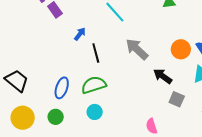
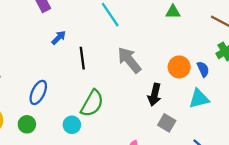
blue arrow: (80, 34) -> (59, 38), moved
black arrow: (163, 76) -> (155, 95), turned -120
green semicircle: (94, 85) -> (92, 103), moved, turned 130

